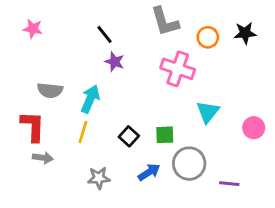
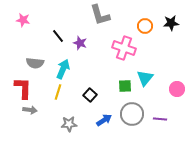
gray L-shape: (165, 22) -> (100, 15), moved
black line: (105, 34) -> (58, 36), moved
green square: (165, 135) -> (125, 86), moved
purple line: (229, 184) -> (160, 119), moved

